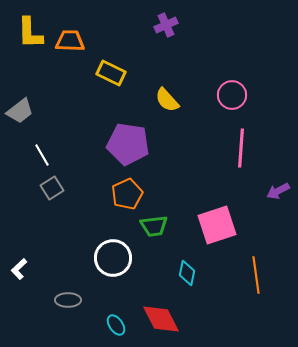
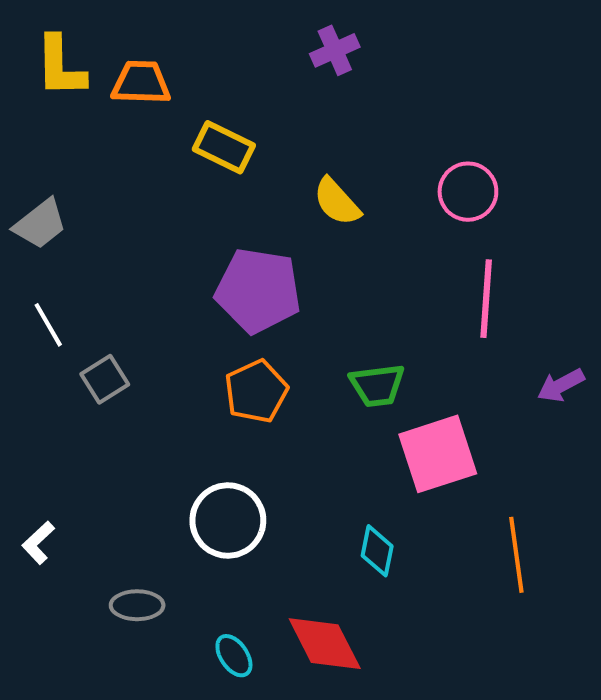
white line: (42, 155) -> (48, 325), moved
green trapezoid: (154, 226) -> (377, 385), moved

